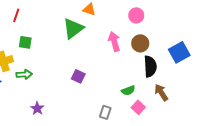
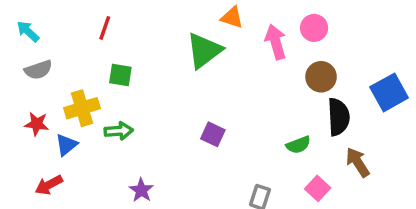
pink arrow: (114, 41) -> (276, 42), moved
green semicircle: (128, 90) -> (298, 145), moved

